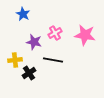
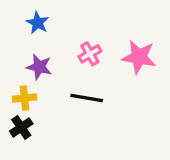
purple star: (34, 42) -> (39, 67), moved
black cross: (29, 73) -> (21, 127), moved

